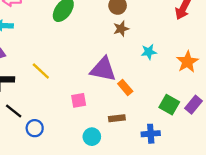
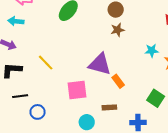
cyan star: (149, 52) -> (152, 51), moved
pink square: (79, 100) -> (77, 90), size x1.5
black line: (14, 111) -> (20, 96), turned -49

